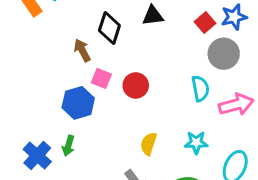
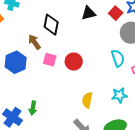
black triangle: (153, 16) -> (89, 13), moved
blue hexagon: (78, 103) -> (16, 62), moved

